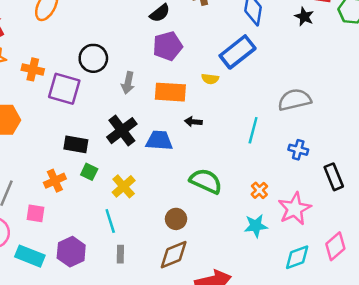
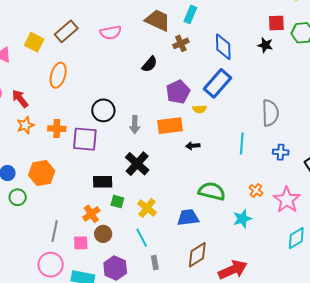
purple pentagon: (168, 46) -> (178, 92), moved
gray semicircle: (295, 100) -> (270, 113), turned 112
blue trapezoid: (159, 141) -> (188, 217), moved
brown circle: (176, 219) -> (103, 234), moved
cyan star: (256, 226) -> (242, 219), moved

